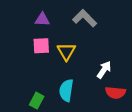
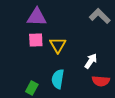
gray L-shape: (85, 18) -> (100, 16), moved
purple triangle: (42, 19) -> (37, 17), size x1.5

